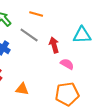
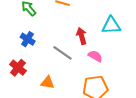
gray line: (29, 35) -> (62, 53), moved

